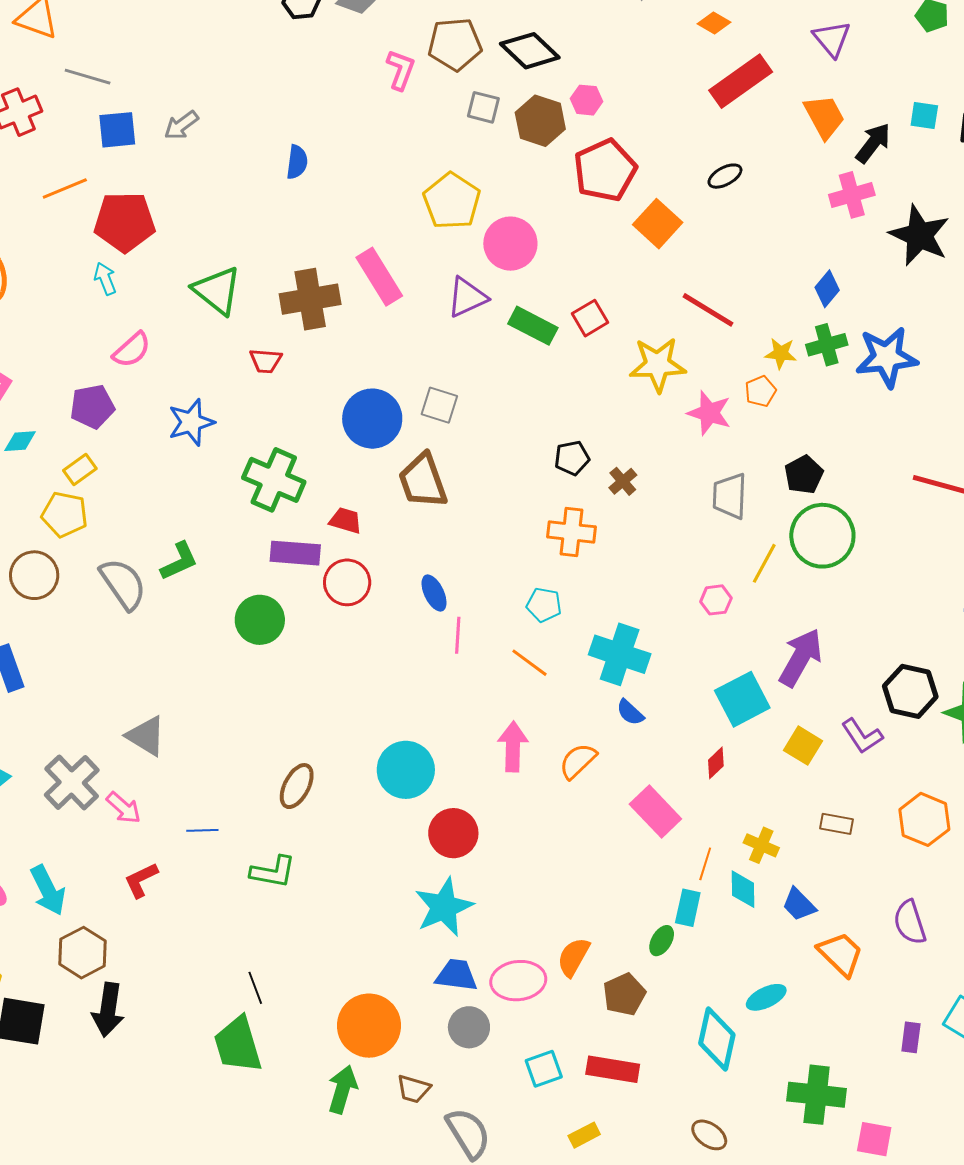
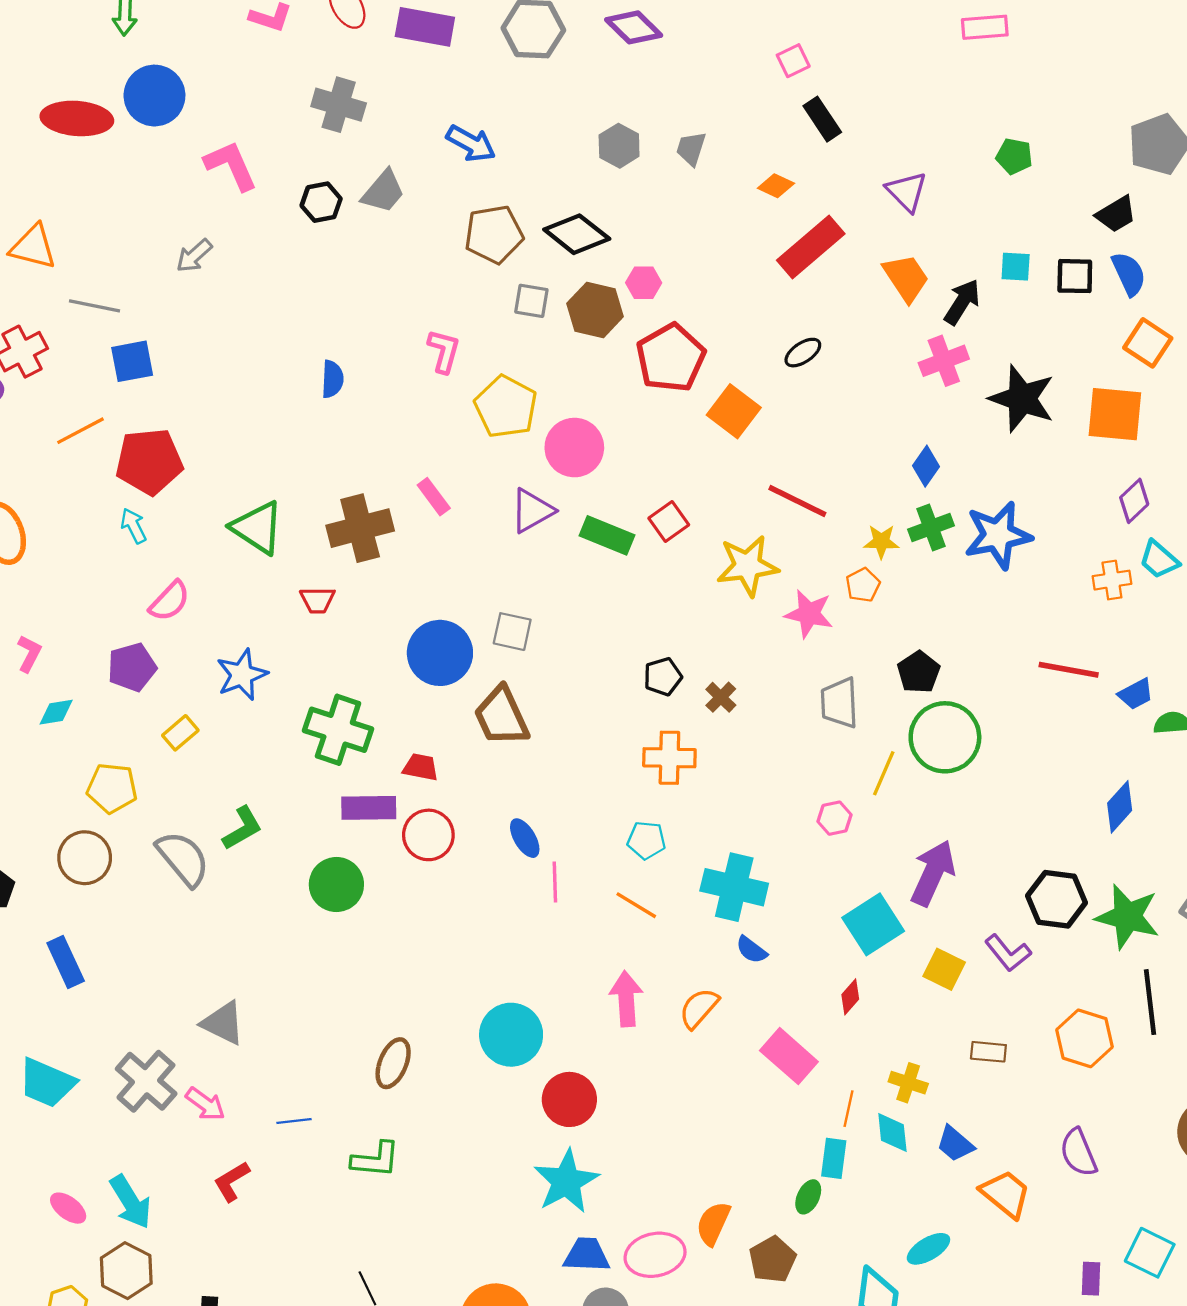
pink L-shape: (401, 70) -> (444, 351), moved
gray arrow: (181, 125) -> (194, 256), moved
pink rectangle: (379, 277) -> (434, 497), size x0.6
yellow rectangle: (80, 470) -> (180, 733), moved
brown hexagon: (82, 953) -> (126, 1271), moved

